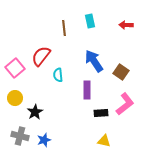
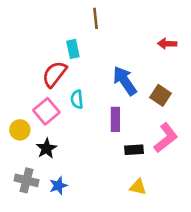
cyan rectangle: (90, 21) -> (73, 49), moved
red arrow: (126, 25) -> (167, 44), moved
brown line: (64, 28) -> (96, 18), moved
pink square: (15, 68) -> (46, 111), moved

